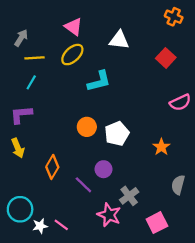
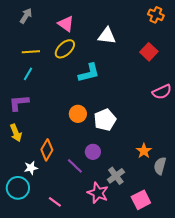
gray arrow: (21, 38) -> (26, 16), moved
orange star: (161, 147) -> (144, 151), moved
white star: (40, 226) -> (31, 168), moved

